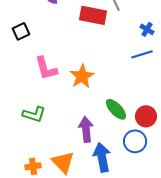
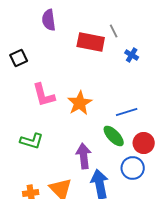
blue cross: (147, 29) -> (132, 55), moved
blue line: (142, 54) -> (127, 112), moved

